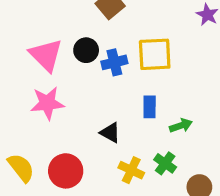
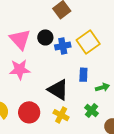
yellow square: (155, 54) -> (88, 42), turned -35
black triangle: (110, 133) -> (58, 90), size x1.6
yellow cross: (131, 170) -> (61, 115), moved

